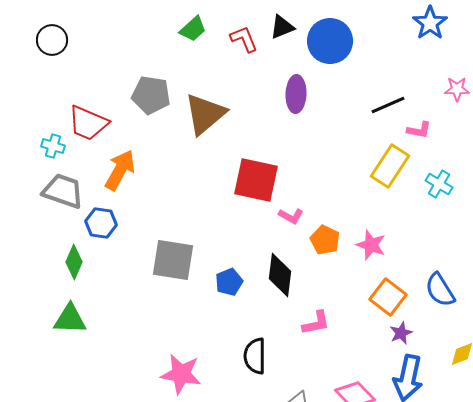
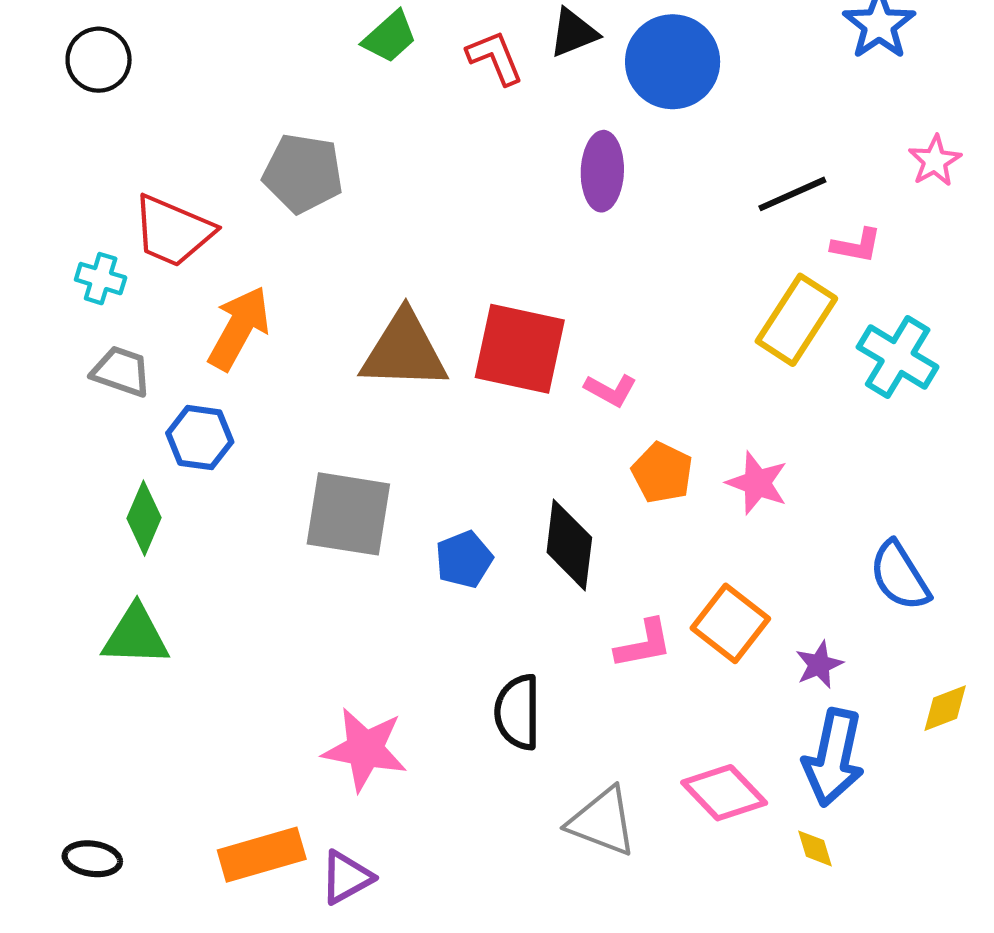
pink star: (457, 89) -> (935, 161), turned -30
brown triangle: (205, 114) -> (404, 351), moved, turned 42
cyan cross: (439, 184) -> (898, 357), size x1.4
gray trapezoid: (63, 191) -> (121, 371), size x0.7
pink L-shape: (291, 216) -> (611, 390), moved
orange square: (388, 297) -> (730, 623), moved

